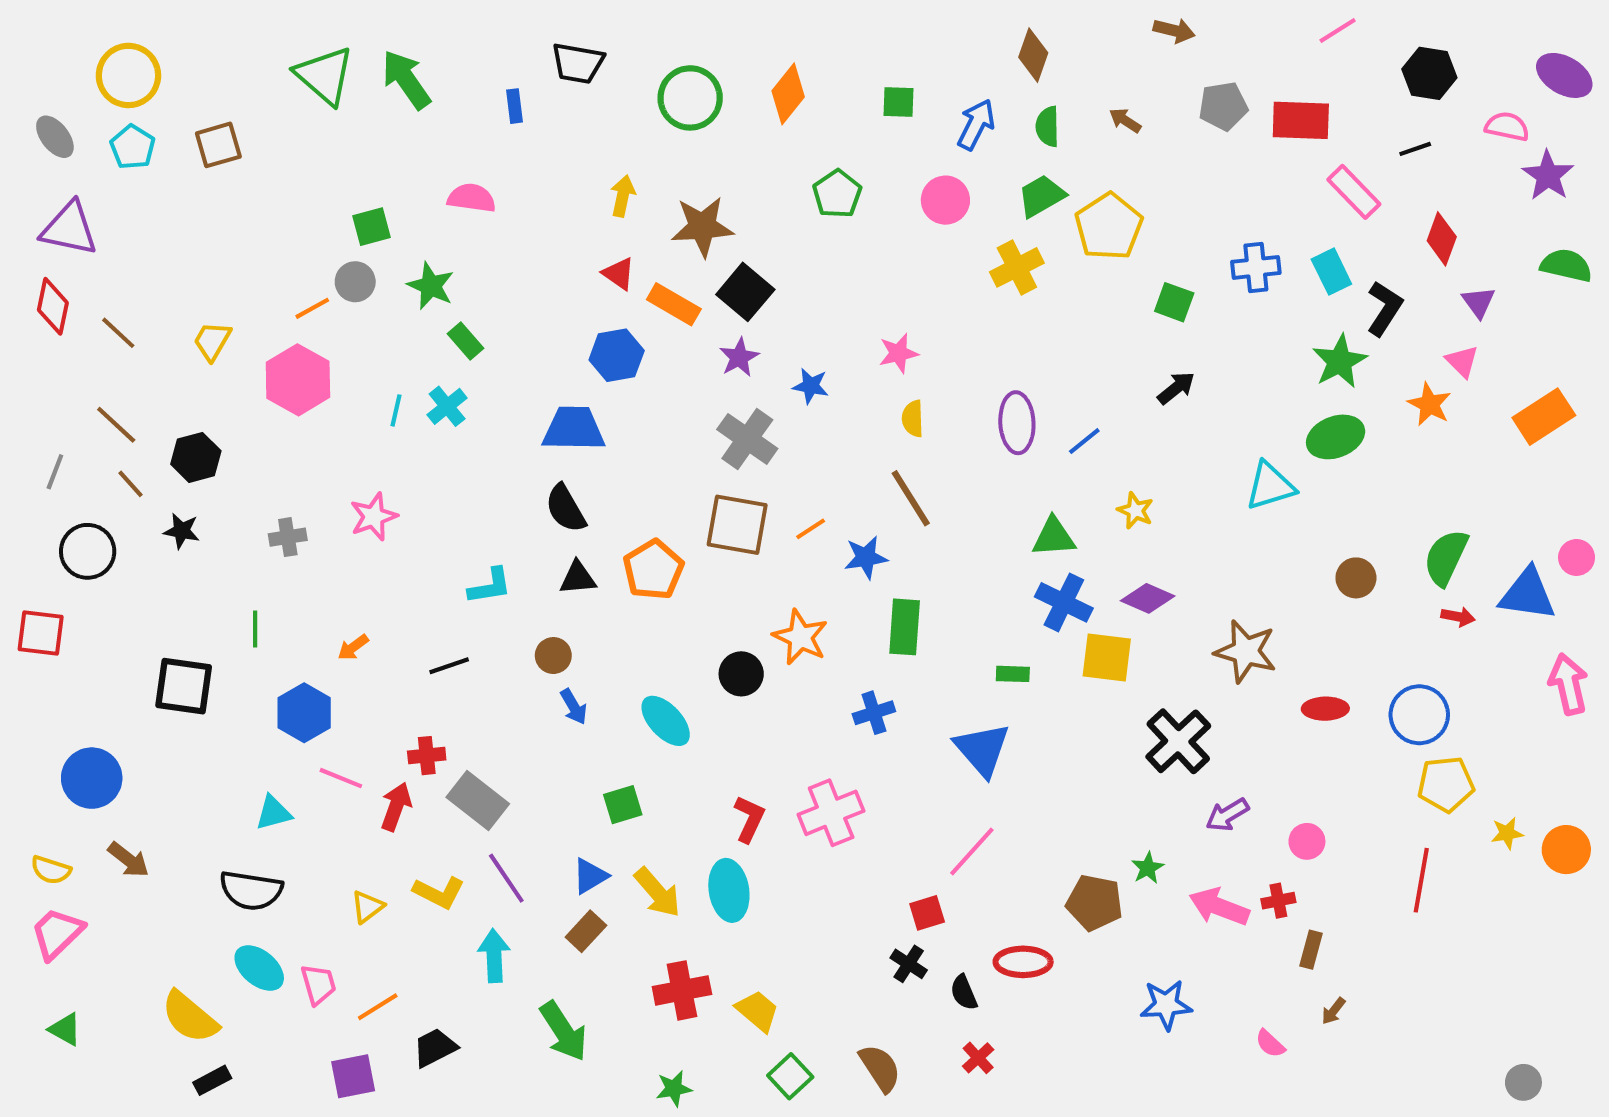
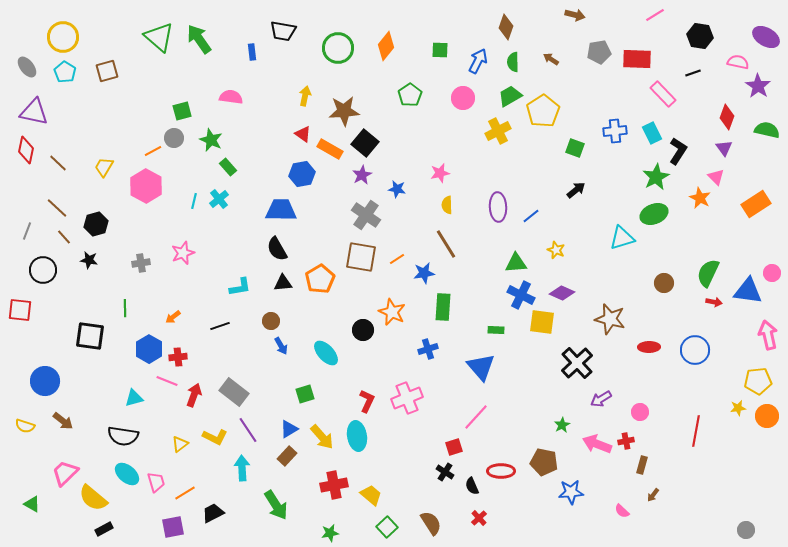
red diamond: (1442, 239) -> (727, 117), moved
red cross: (427, 756) -> (178, 357), moved
yellow pentagon: (1446, 784) -> (758, 381), moved
brown pentagon: (1095, 903) -> (544, 462), moved
pink trapezoid: (57, 933) -> (65, 473), moved

